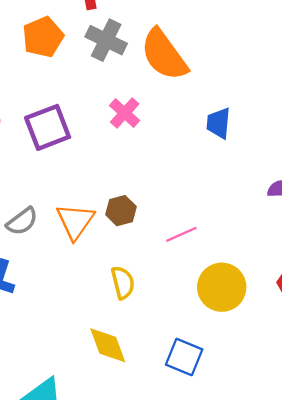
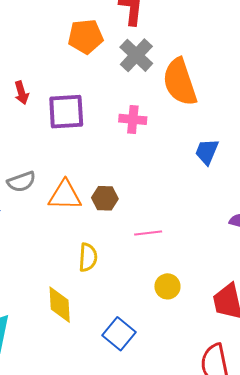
pink cross: (125, 113) -> (133, 119), turned 36
orange triangle: (75, 221) -> (65, 195), turned 39
yellow circle: (222, 287) -> (167, 286), size x0.6

